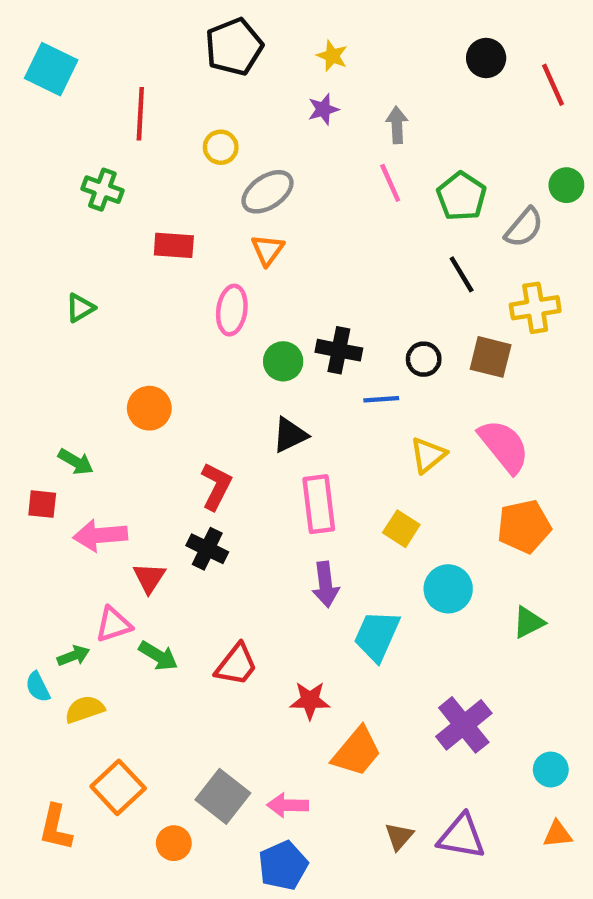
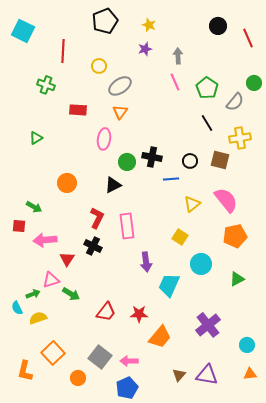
black triangle: (290, 435) -> (113, 185), moved
pink rectangle: (319, 504) -> (127, 226), moved
red trapezoid: (236, 665) -> (106, 312), moved

